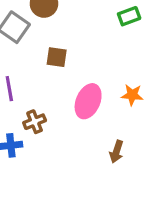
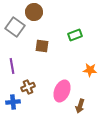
green rectangle: (129, 16) -> (75, 35), moved
pink ellipse: (88, 101) -> (62, 91), moved

